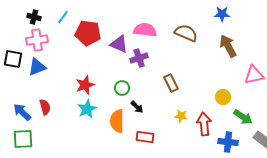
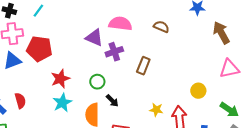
red pentagon: (88, 33) -> (39, 49), moved
brown semicircle: (186, 33) -> (161, 27), size x0.7
brown arrow: (228, 46) -> (221, 33), moved
brown rectangle: (171, 83) -> (143, 66), moved, turned 48
green arrow: (243, 117) -> (229, 110), moved

